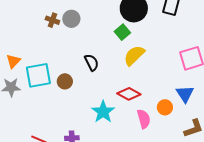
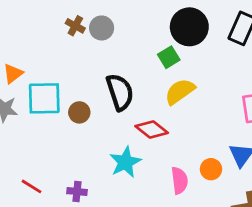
black semicircle: (92, 62) -> (120, 92), size x1.5
red diamond: (129, 94) -> (152, 129), moved

